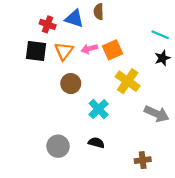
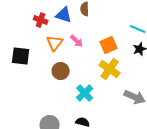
pink arrow: (89, 49) -> (77, 41), turned -120
orange square: (113, 50) -> (109, 45), moved
black square: (36, 51) -> (21, 56), moved

